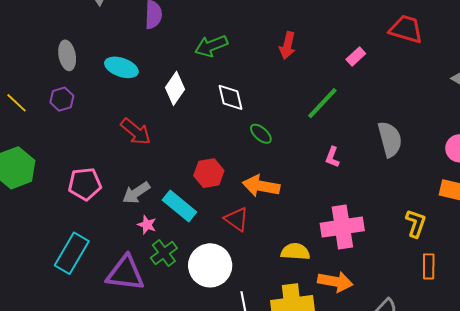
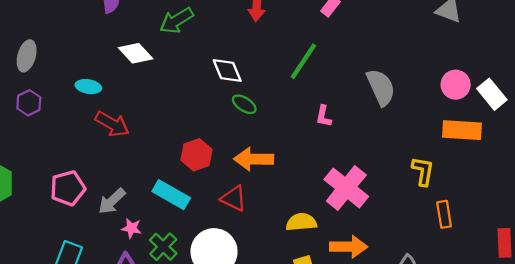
gray ellipse: (67, 55) -> (27, 56), turned 36
cyan ellipse: (121, 67) -> (88, 87), moved, size x0.7
white diamond: (175, 88) -> (136, 53), moved, turned -68
white diamond: (230, 97) -> (227, 70), moved
gray arrow: (136, 193) -> (112, 201), moved
pink star: (147, 225) -> (132, 228), moved
pink cross: (342, 227) -> (346, 188), turned -33

